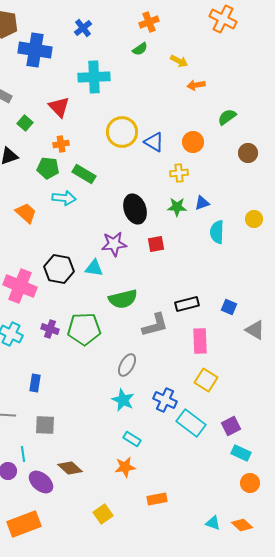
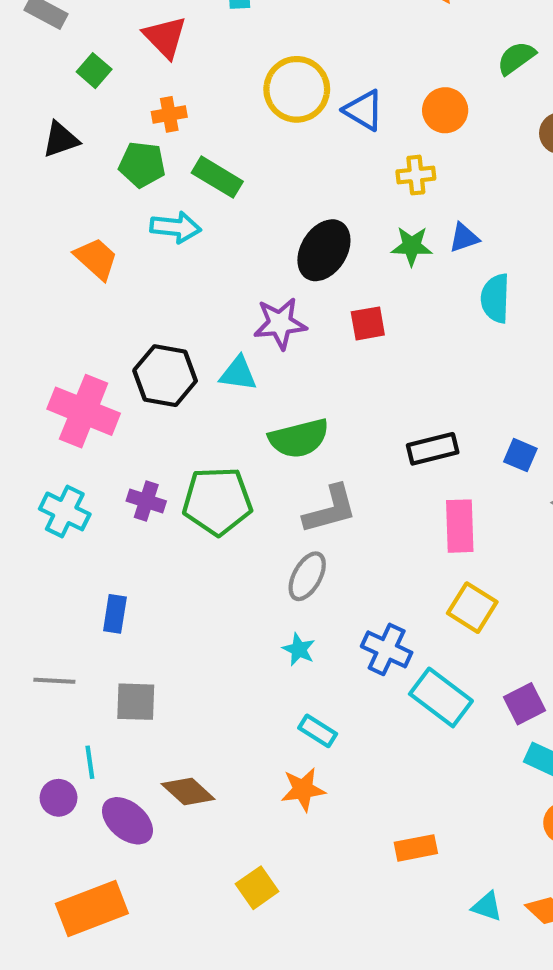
black ellipse: (135, 209) -> (324, 250), turned 52
gray L-shape: (155, 325) -> (330, 509), moved
cyan star: (123, 400) -> (299, 649), size x0.7
orange rectangle: (157, 499) -> (416, 848), moved

